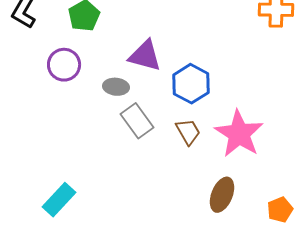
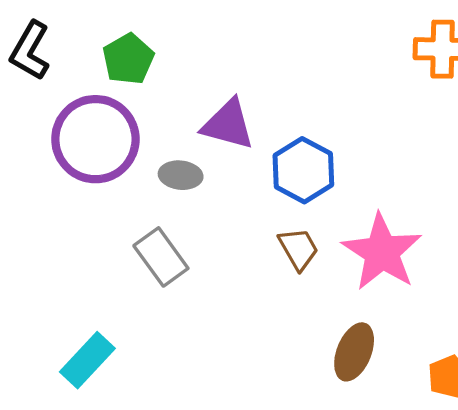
purple circle: (64, 65) -> (95, 139), size x1.6
gray rectangle: (137, 121) -> (161, 257), moved

